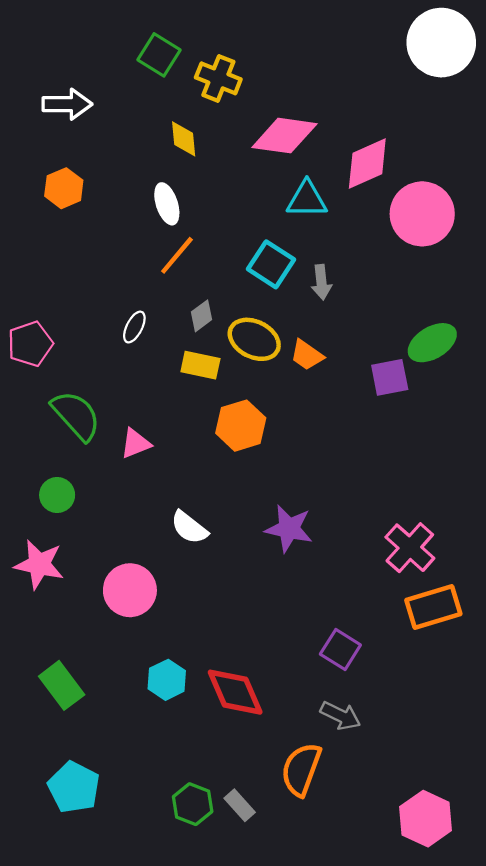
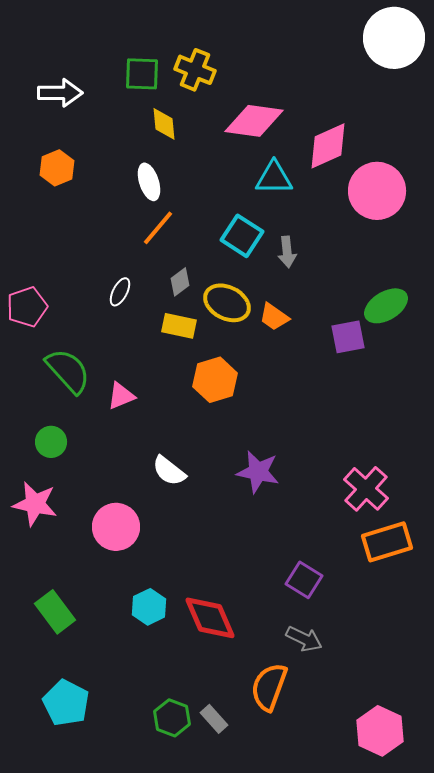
green square: (159, 55) -> (142, 74), moved, turned -30

